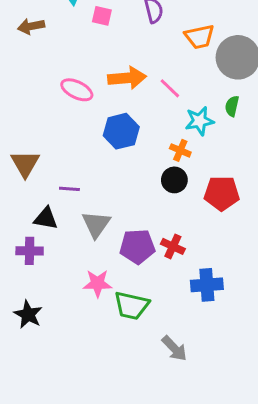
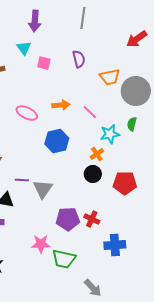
orange arrow: (127, 78) -> (61, 105), size x0.7
orange cross: (180, 150) -> (97, 154), turned 32
gray triangle: (96, 224) -> (43, 189), moved

